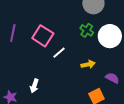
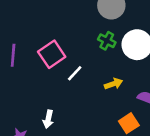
pink square: (43, 36) -> (52, 54), turned 30

